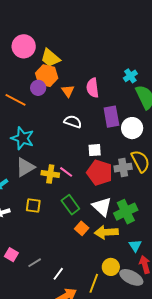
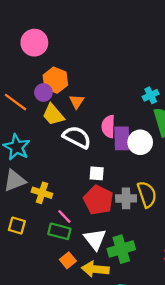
yellow trapezoid: (50, 58) -> (53, 115), moved
pink semicircle: (93, 88) -> (108, 126), moved
white semicircle: (73, 122) -> (77, 137), size x1.4
white circle: (132, 128) -> (140, 142), moved
pink line: (66, 172) -> (64, 216), moved
green rectangle: (70, 205) -> (59, 231), turned -48

